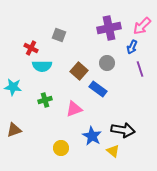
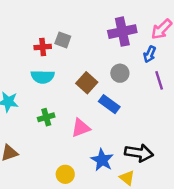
red cross: (31, 48) -> (43, 47), moved, turned -32

